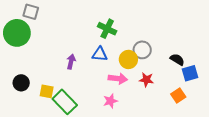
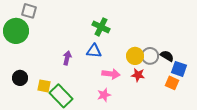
gray circle: (142, 50) -> (150, 56), moved
yellow circle: (128, 59) -> (135, 56), moved
blue square: (190, 73) -> (179, 69), turned 35
orange square: (178, 96) -> (172, 83), moved, turned -32

